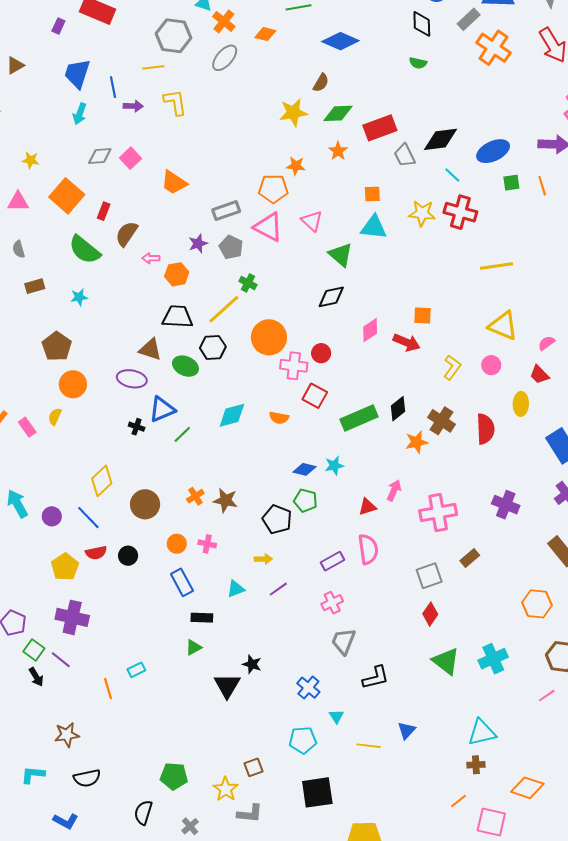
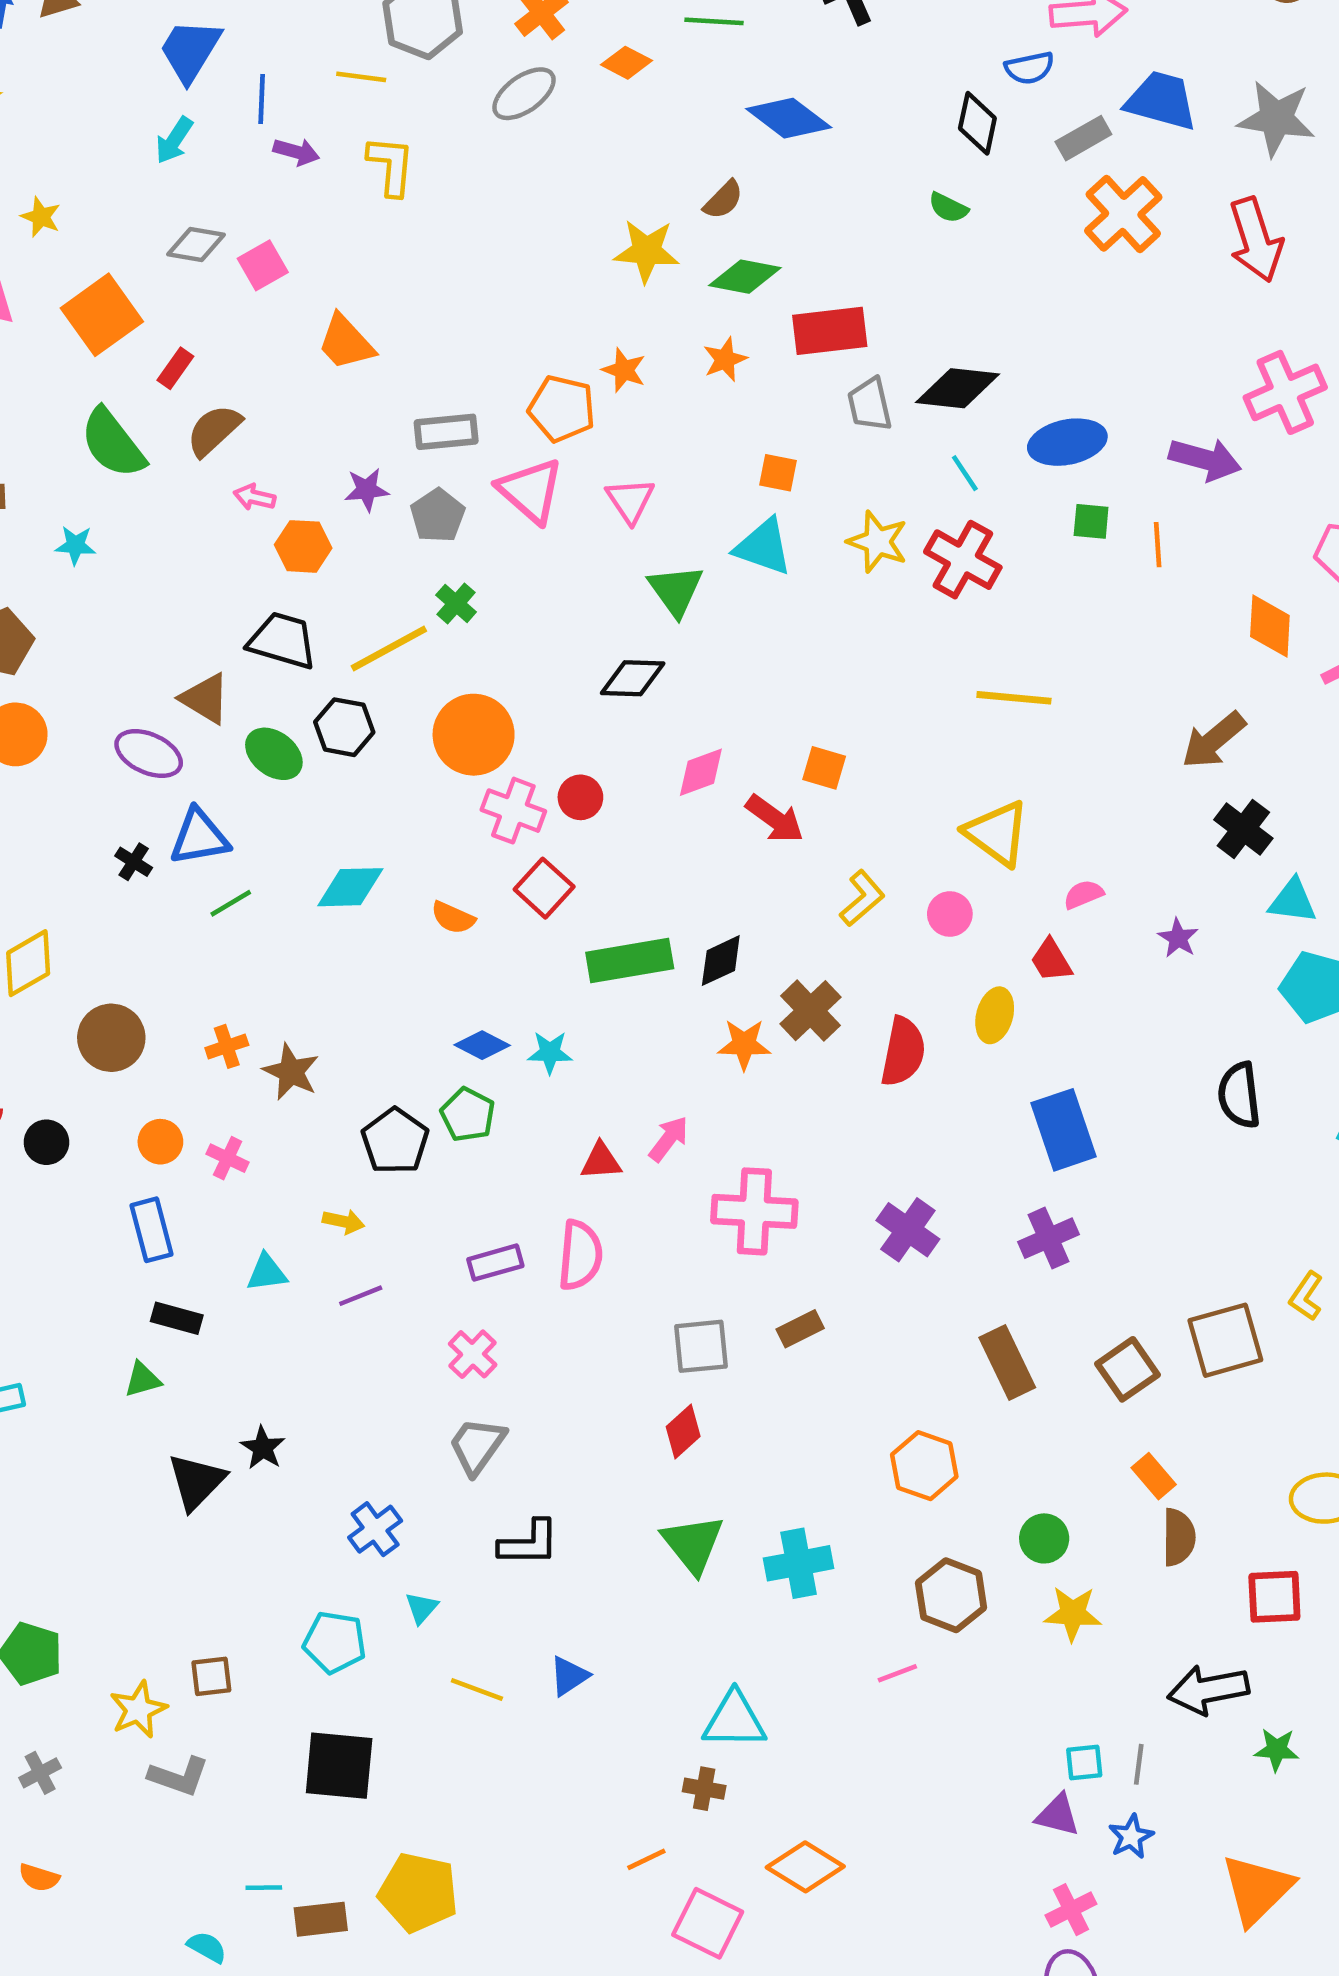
pink cross: (332, 603) -> (473, 1354), turned -35

